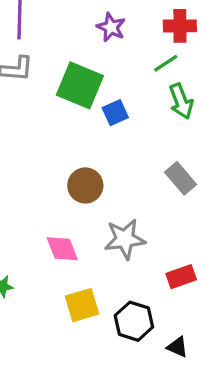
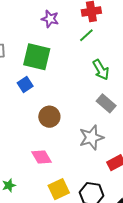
green arrow: (181, 101) -> (101, 70), moved
blue square: (115, 113) -> (25, 84), moved
gray star: (125, 239) -> (91, 138), moved

